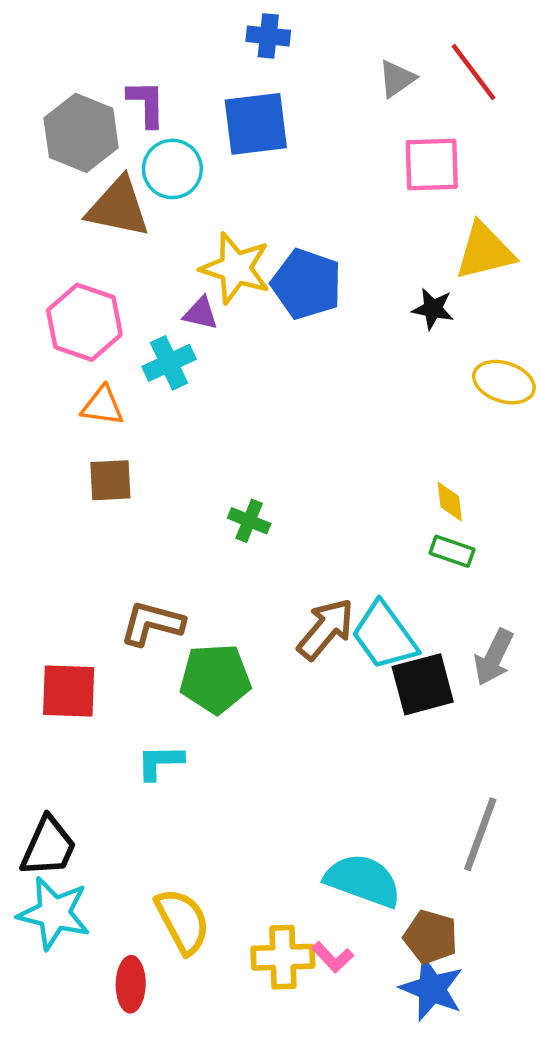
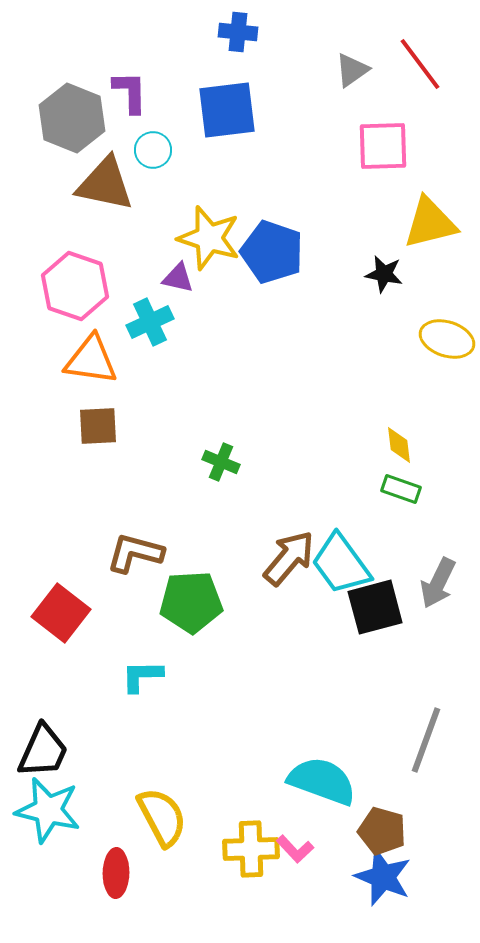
cyan circle: (172, 169) -> (153, 150), size x0.7
orange triangle: (102, 406) -> (91, 360), size x1.4
red square: (69, 691) -> (61, 613), turned 36

